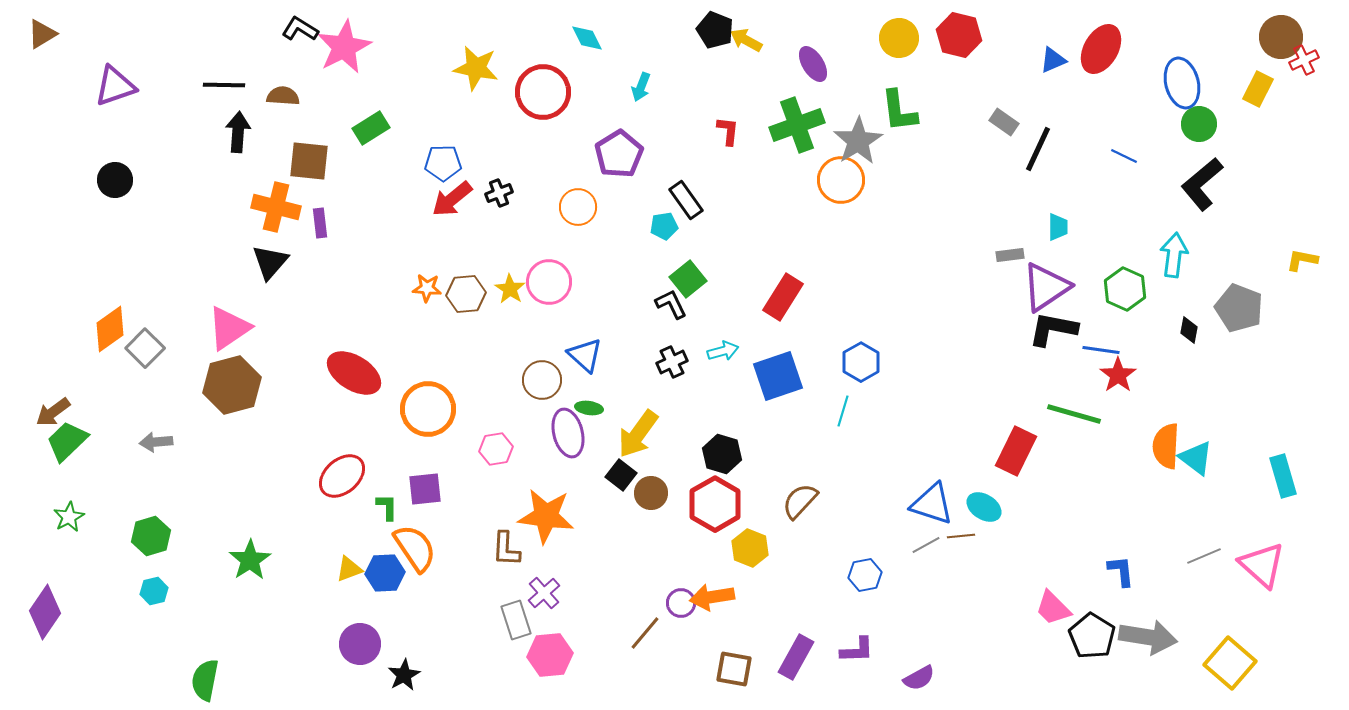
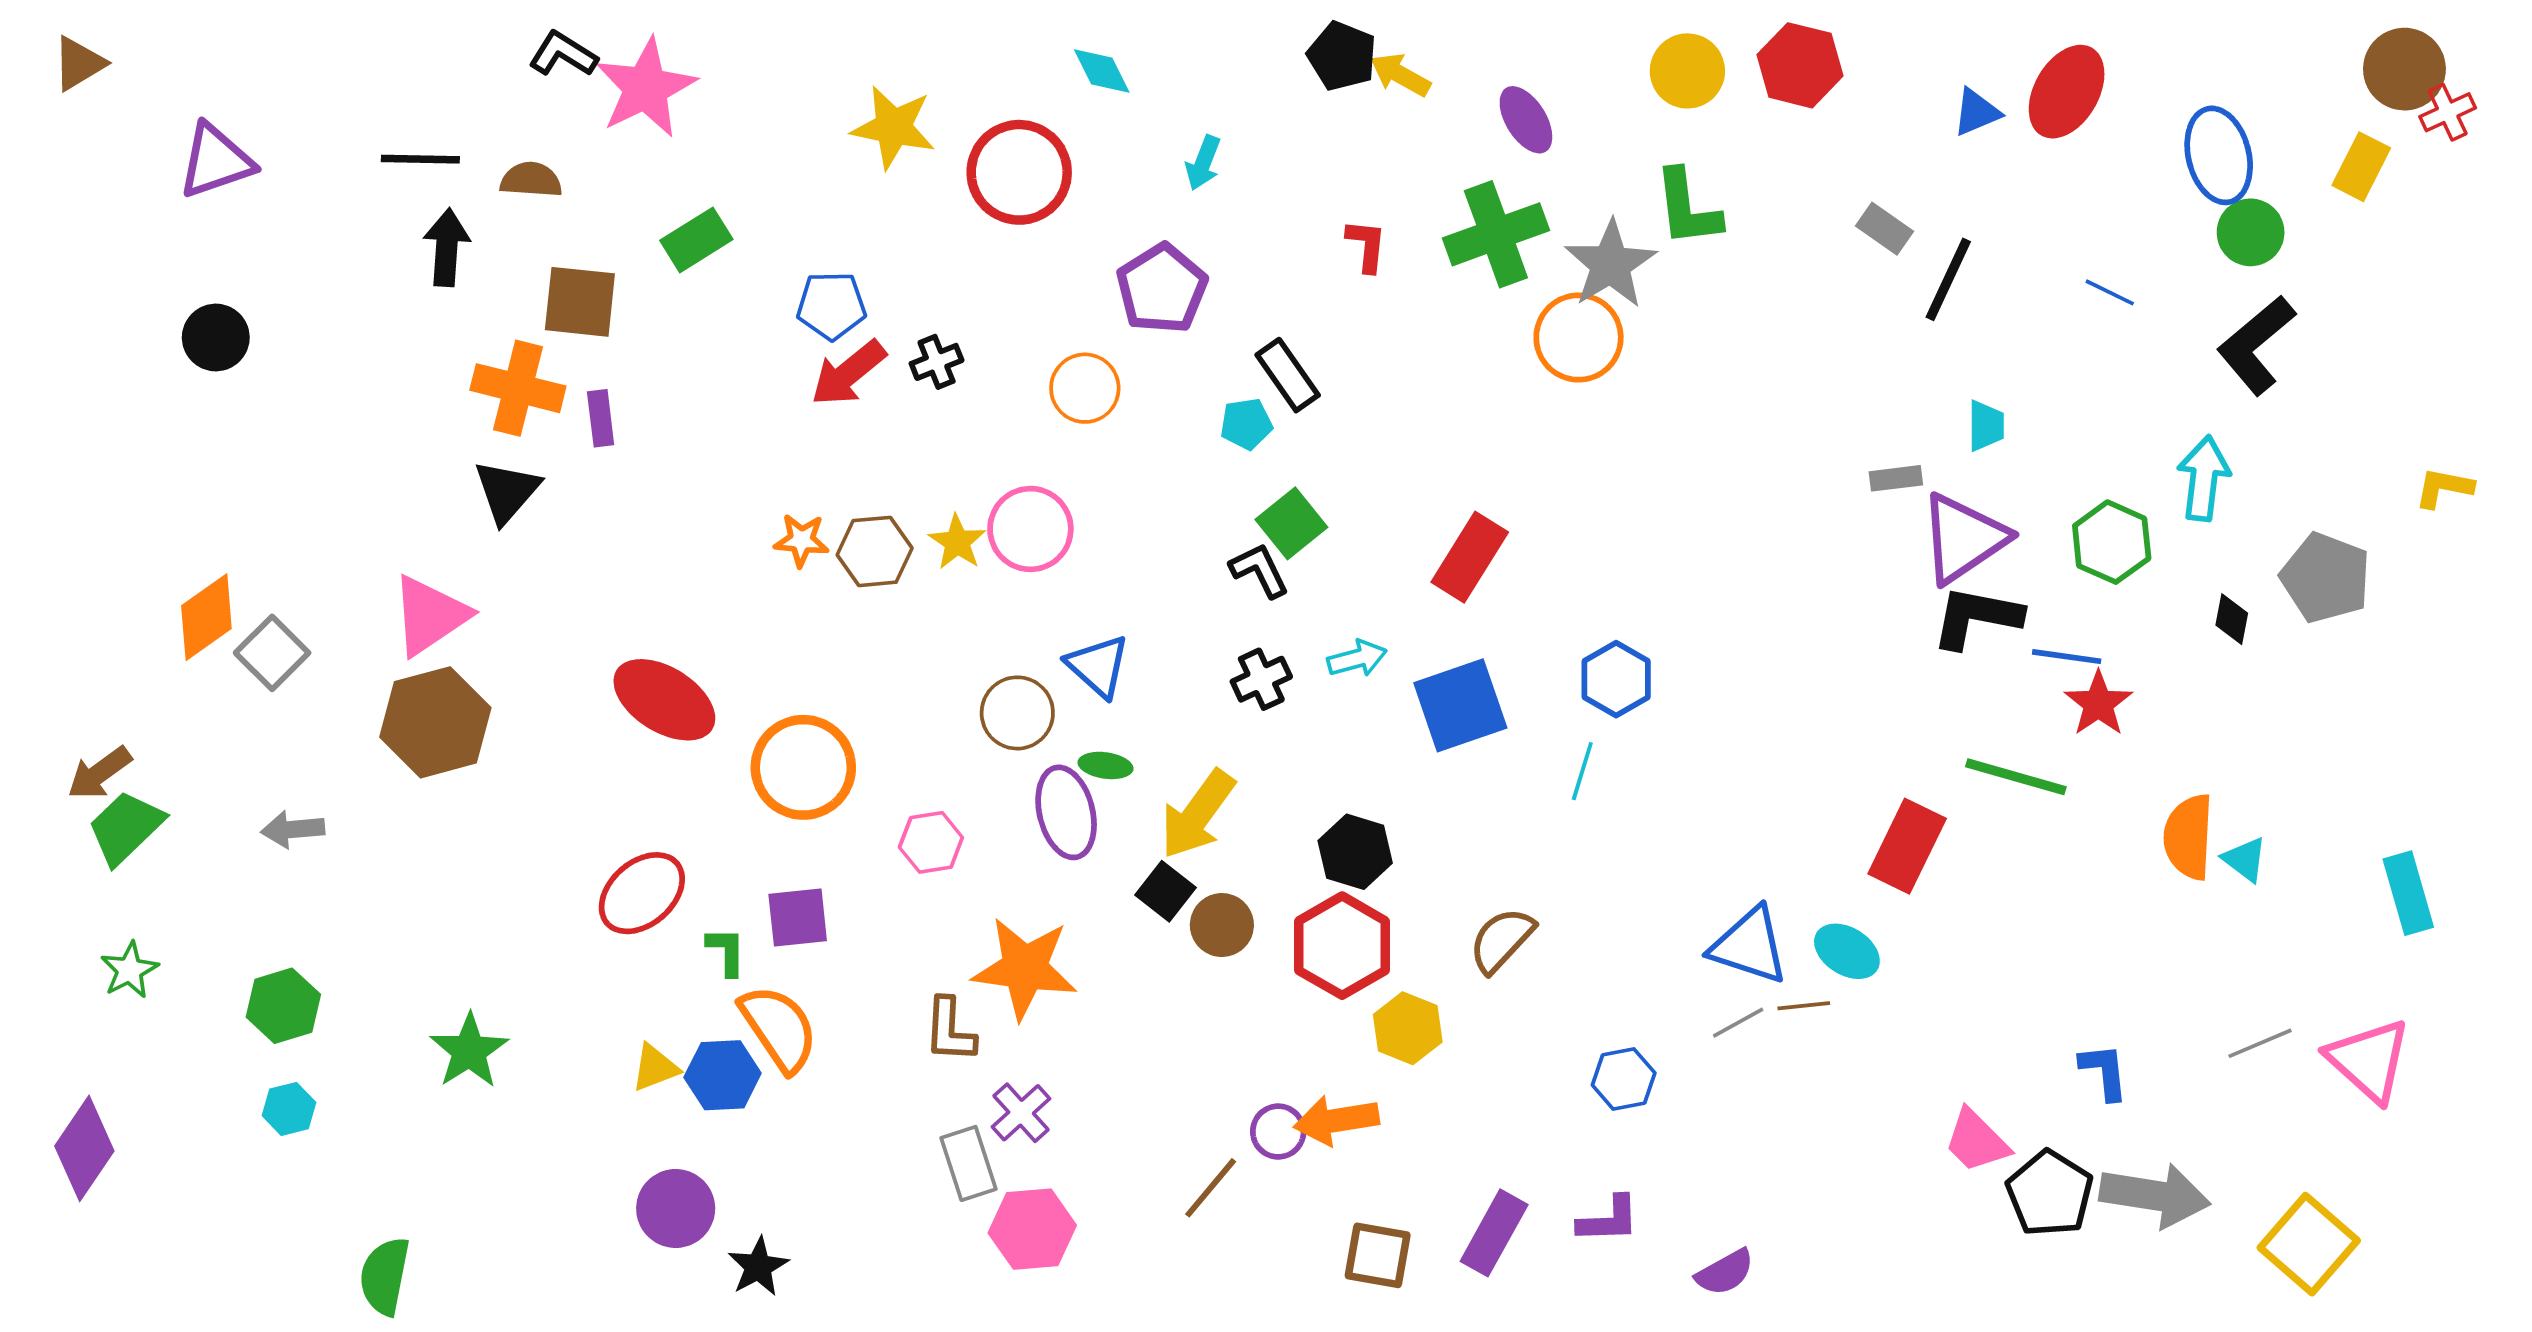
cyan triangle: (1196, 458) -> (2245, 859), size x0.7

